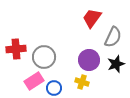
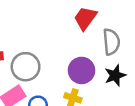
gray semicircle: (113, 37) -> (111, 42), turned -30

